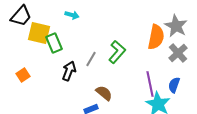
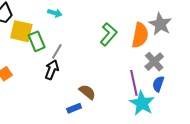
green L-shape: (117, 52) -> (109, 34), moved
gray cross: (178, 53) -> (154, 62), moved
gray line: (91, 59) -> (57, 51), moved

